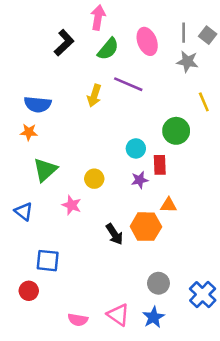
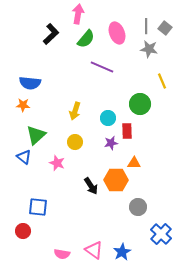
yellow arrow: (94, 96) -> (75, 111), moved
blue triangle: (24, 211) -> (24, 157), moved
gray circle: (158, 283) -> (138, 207), moved

